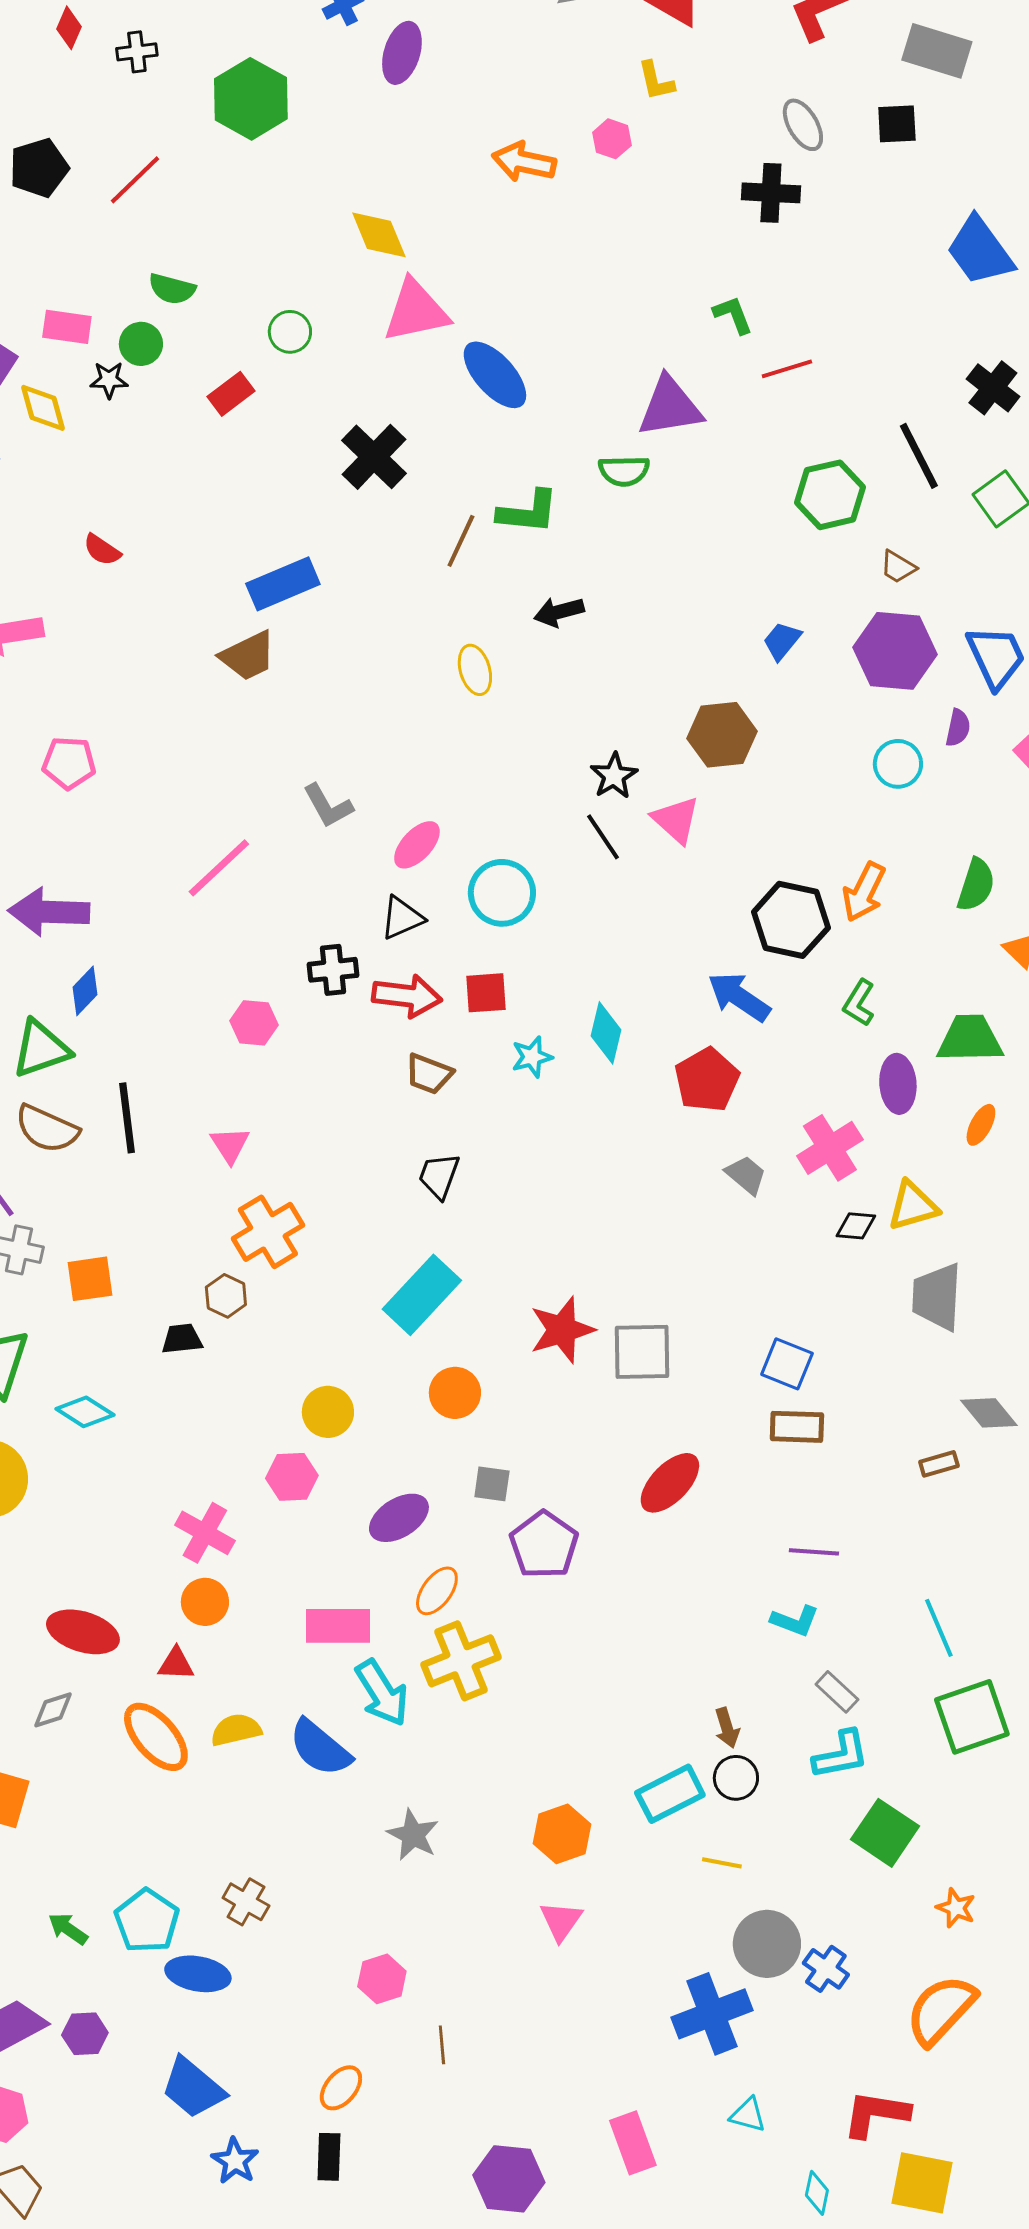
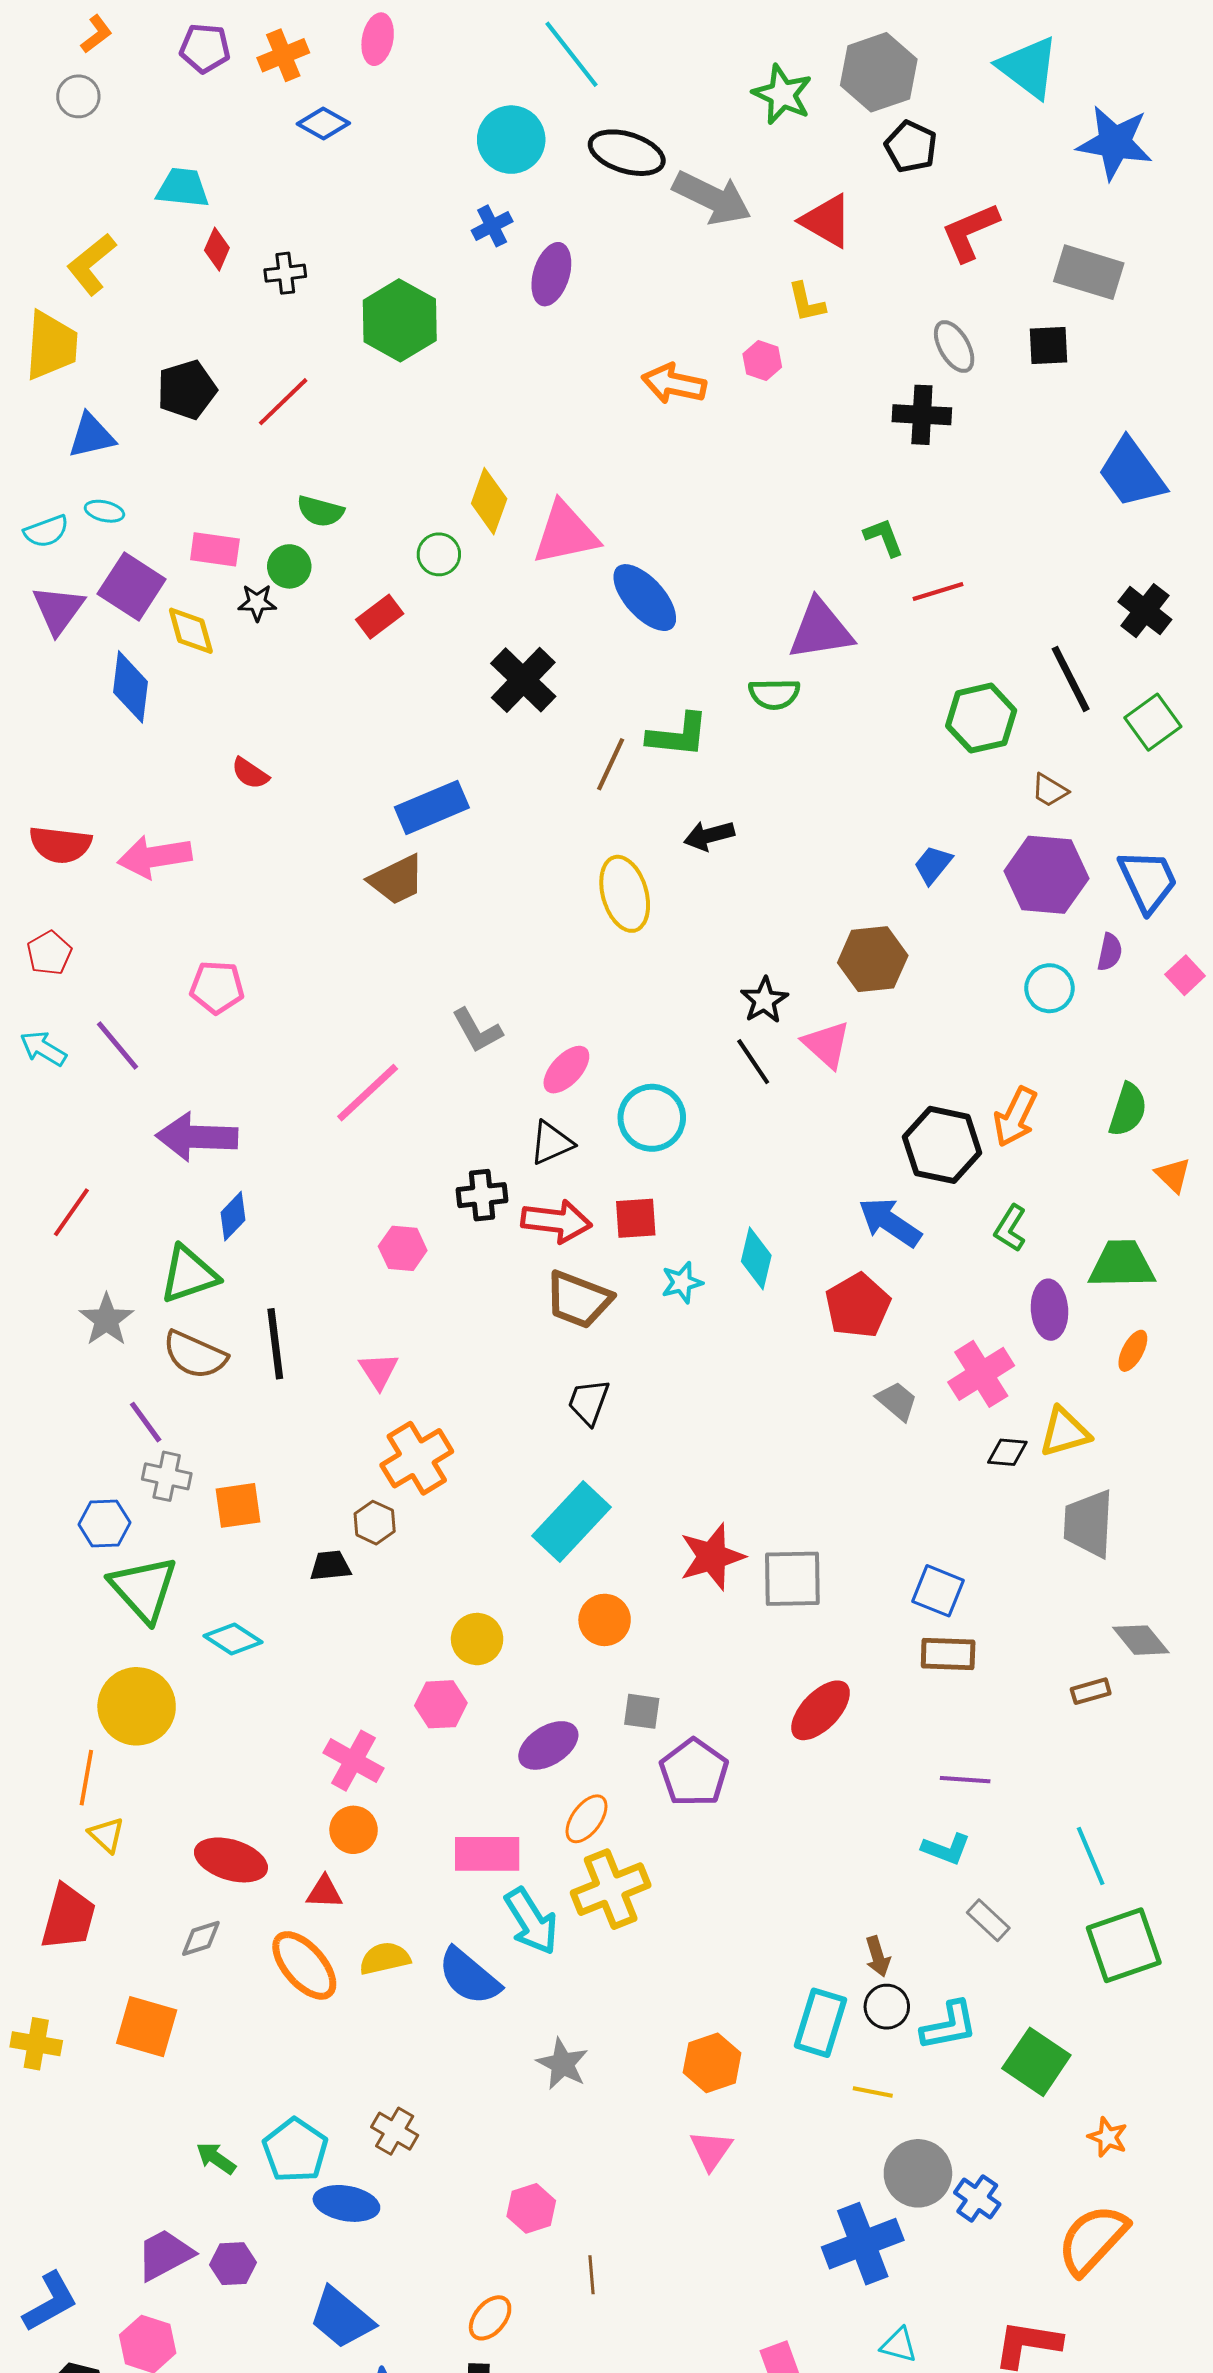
yellow diamond: (379, 235) -> (489, 501), moved, turned 42
yellow ellipse: (475, 670) -> (625, 894), size x1.5
brown trapezoid: (429, 1074) -> (578, 1300), size x1.4
cyan L-shape: (841, 1755) -> (949, 2026), moved
cyan rectangle: (670, 1794) -> (821, 2023), turned -46

